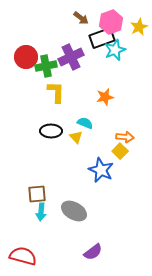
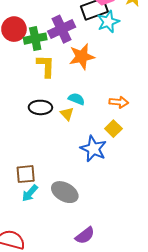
orange star: (105, 97) -> (82, 57), moved, size x1.4
orange arrow: (125, 137) -> (119, 102), moved
cyan arrow: (41, 212) -> (30, 193), turned 36

